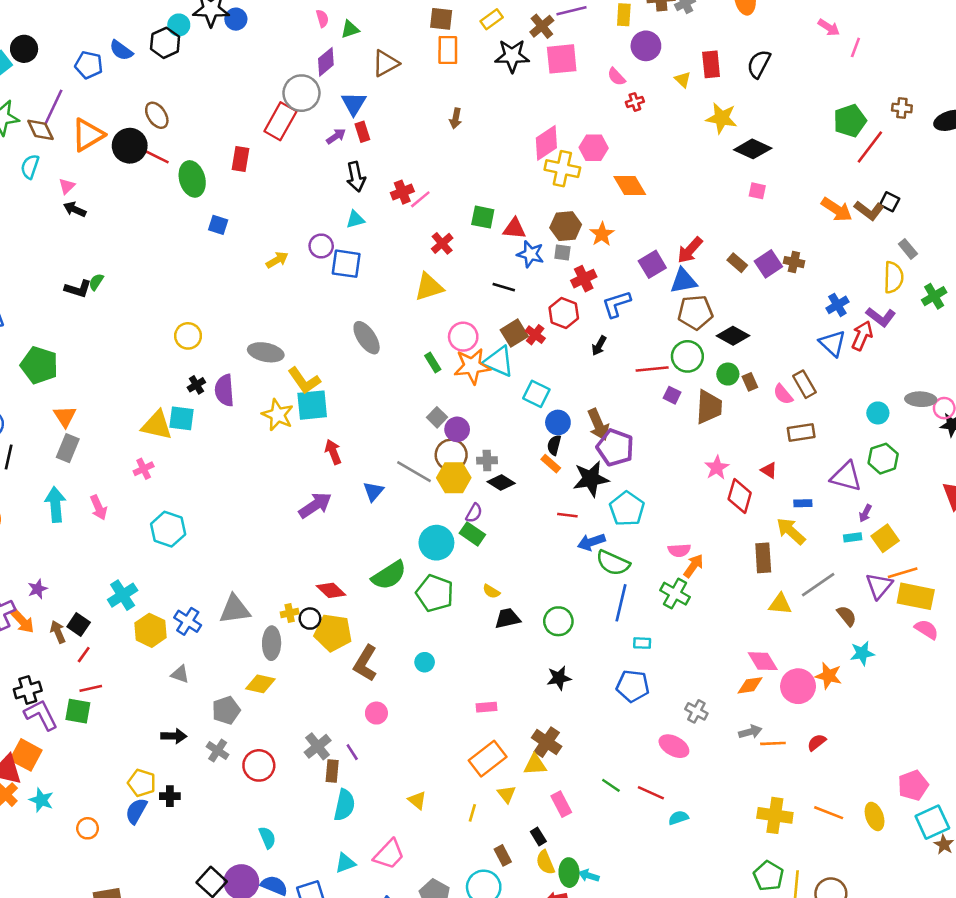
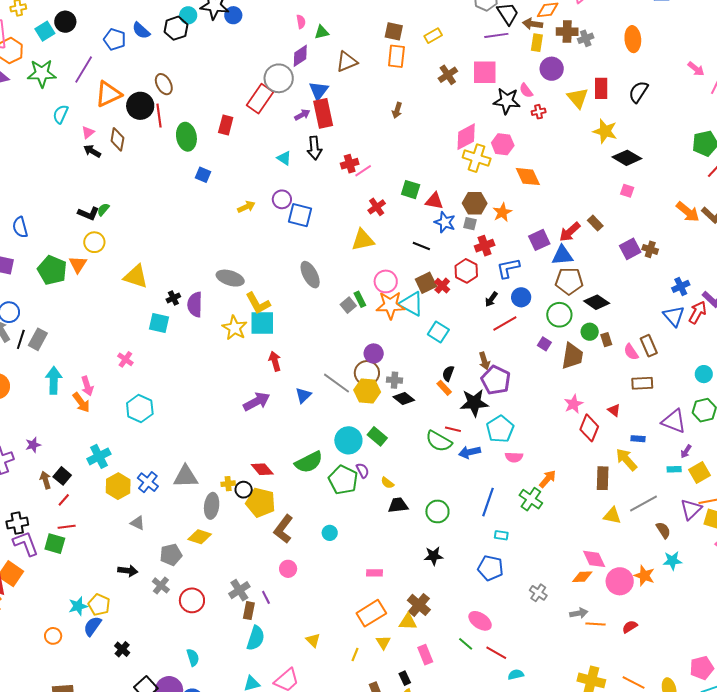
brown cross: (542, 26) -> (448, 75), moved
black star: (512, 56) -> (507, 101), moved
yellow triangle: (683, 80) -> (578, 98), size x1.6
brown diamond: (40, 130) -> (117, 139), moved, turned 30
red rectangle: (362, 132) -> (323, 113), size x1.8
red line: (155, 156) -> (159, 116), turned 50
cyan triangle: (355, 219) -> (284, 158), moved, turned 42
brown rectangle: (737, 263) -> (595, 223), moved
yellow circle: (188, 336) -> (94, 242), moved
red line: (652, 369) -> (505, 323), moved, turned -30
orange triangle: (65, 416) -> (78, 264), moved
gray square: (437, 417) -> (348, 305), moved
blue circle: (558, 422) -> (521, 297), moved
yellow triangle: (157, 425) -> (136, 276), moved
brown arrow: (598, 425) -> (484, 361), size x0.7
gray rectangle: (68, 448) -> (38, 339), moved
pink cross: (144, 469) -> (125, 359), turned -35
purple semicircle: (474, 513) -> (363, 470), moved, turned -63
pink semicircle: (679, 550) -> (514, 457), moved
green semicircle: (613, 563) -> (439, 441), moved
orange arrow: (22, 621) -> (81, 402), moved
pink ellipse: (674, 746) -> (480, 621), moved
black cross: (170, 796) -> (122, 649), moved, turned 35
cyan star: (41, 800) -> (78, 606), moved, turned 30

